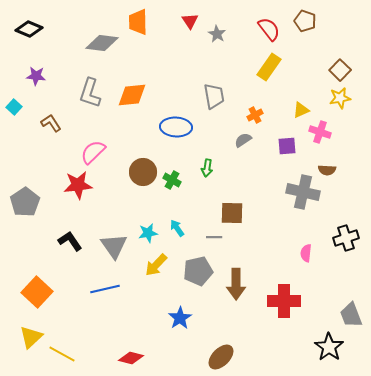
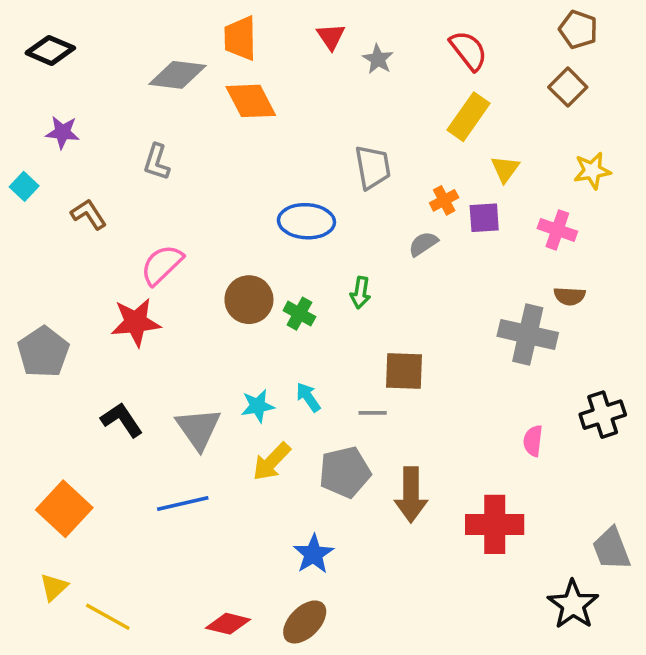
brown pentagon: (305, 21) -> (578, 30), moved
brown square: (340, 70) -> (568, 87), moved
gray L-shape: (90, 93) -> (157, 162), size x0.7
orange diamond: (132, 95) -> (251, 101), moved, turned 68
yellow triangle: (301, 110) -> (505, 169), moved, turned -30
purple square: (287, 146) -> (484, 218), moved
yellow triangle: (31, 337) -> (54, 587), size x0.7
brown ellipse: (221, 357) -> (305, 622), moved

